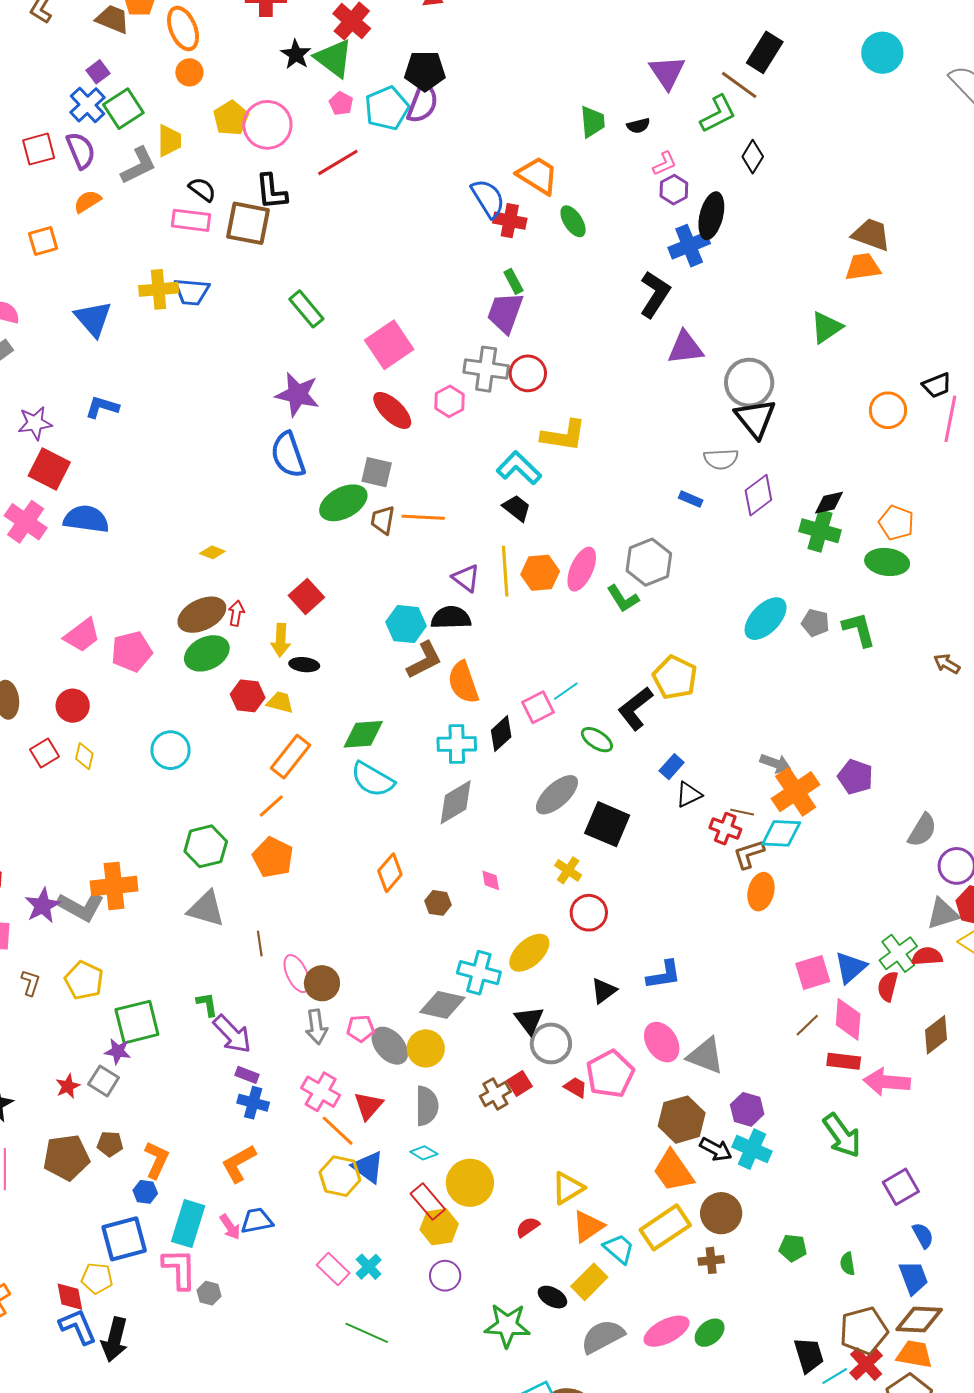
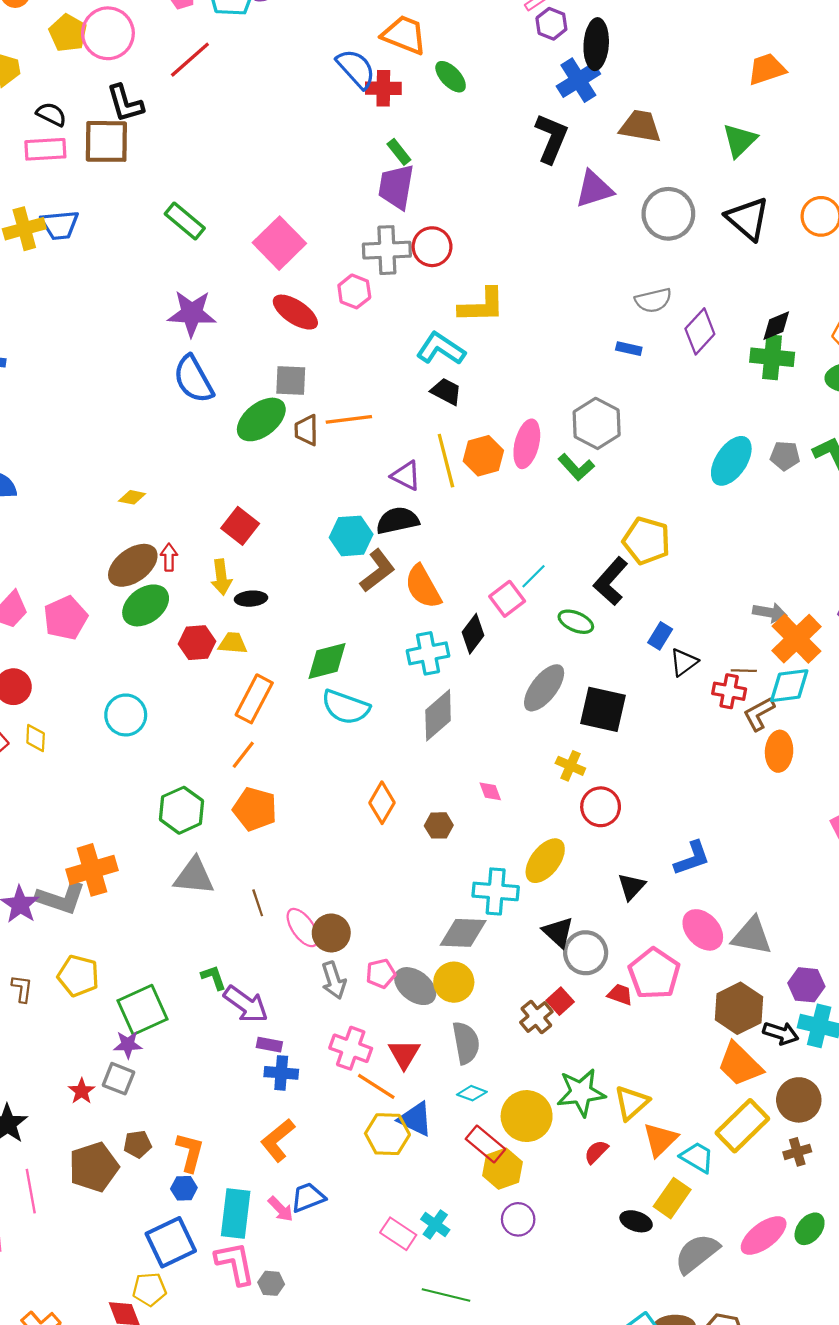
brown trapezoid: (871, 235) -> (640, 126), moved
black triangle: (755, 418) -> (748, 219), moved
green star: (507, 1325) -> (581, 1093), moved

